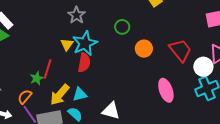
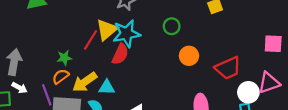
yellow triangle: (67, 45) -> (107, 30), size x1.5
red trapezoid: (180, 50) -> (228, 68), turned 90
red line: (48, 69) -> (91, 40), moved
orange semicircle: (25, 97) -> (61, 76), moved

